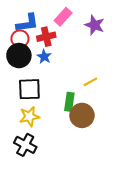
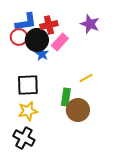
pink rectangle: (63, 17) -> (60, 42), moved
red cross: (46, 37) -> (49, 25), moved
black circle: (19, 56) -> (37, 40), moved

